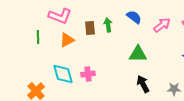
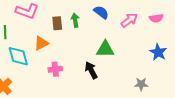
orange triangle: (67, 40) -> (41, 43), moved
cyan diamond: (63, 74) -> (18, 56), moved
black arrow: (143, 84) -> (91, 70), moved

